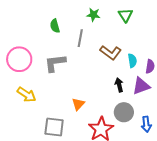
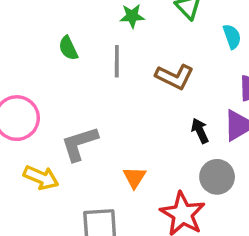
cyan semicircle: (132, 61) -> (232, 36), moved
gray L-shape: (55, 63) -> (80, 144), moved

